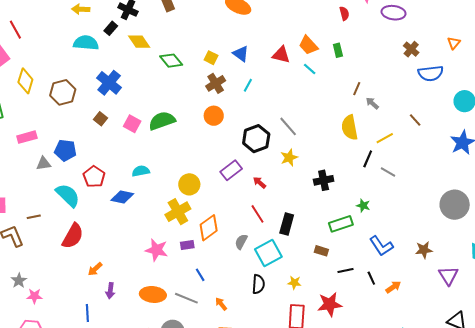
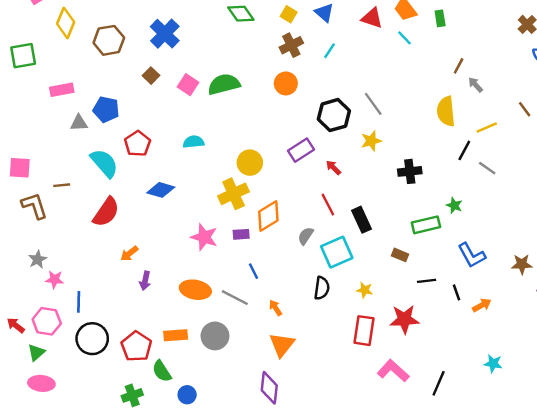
blue diamond: (122, 197) -> (161, 190), moved
black rectangle: (287, 224) -> (361, 220), turned -45
blue line: (87, 313) -> (79, 302), moved

